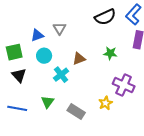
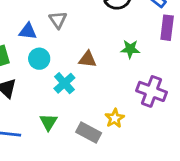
blue triangle: (37, 35) -> (28, 31), turned 32
brown triangle: (79, 59) -> (88, 59), turned 32
yellow star: (106, 103) -> (115, 118), moved

